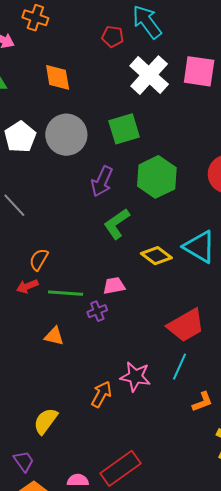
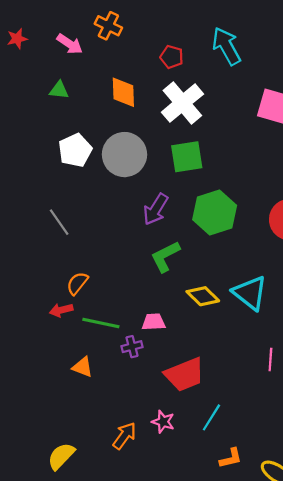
red pentagon: (113, 37) -> (172, 57), moved
white cross: (149, 75) -> (182, 103), moved
red trapezoid: (186, 325) -> (185, 375), moved
pink star: (135, 377) -> (163, 422), size x0.7

